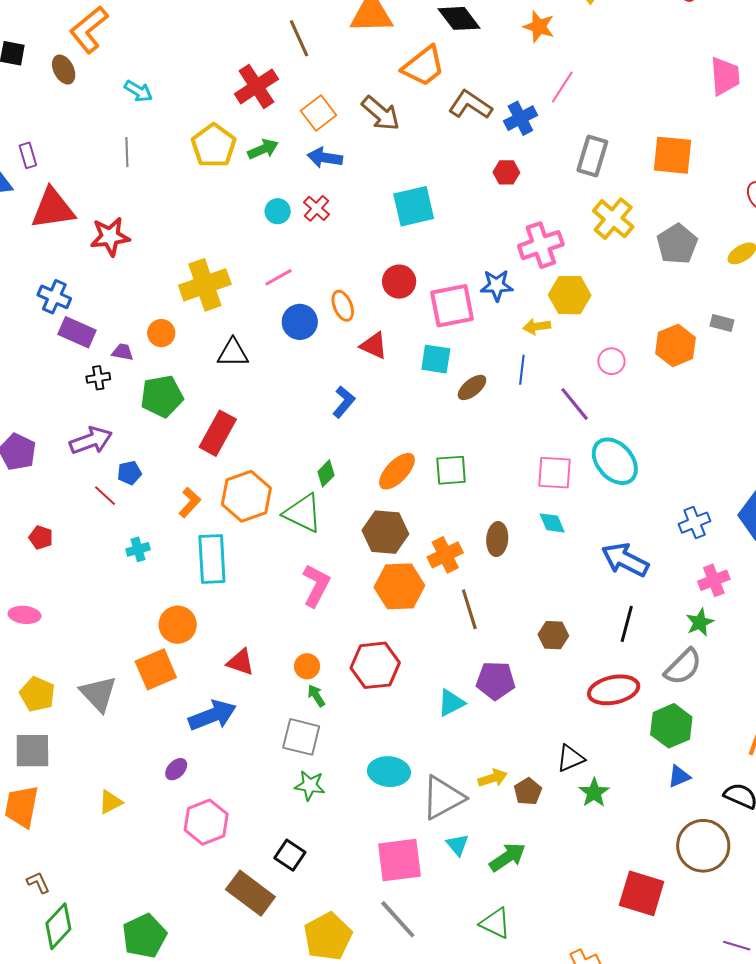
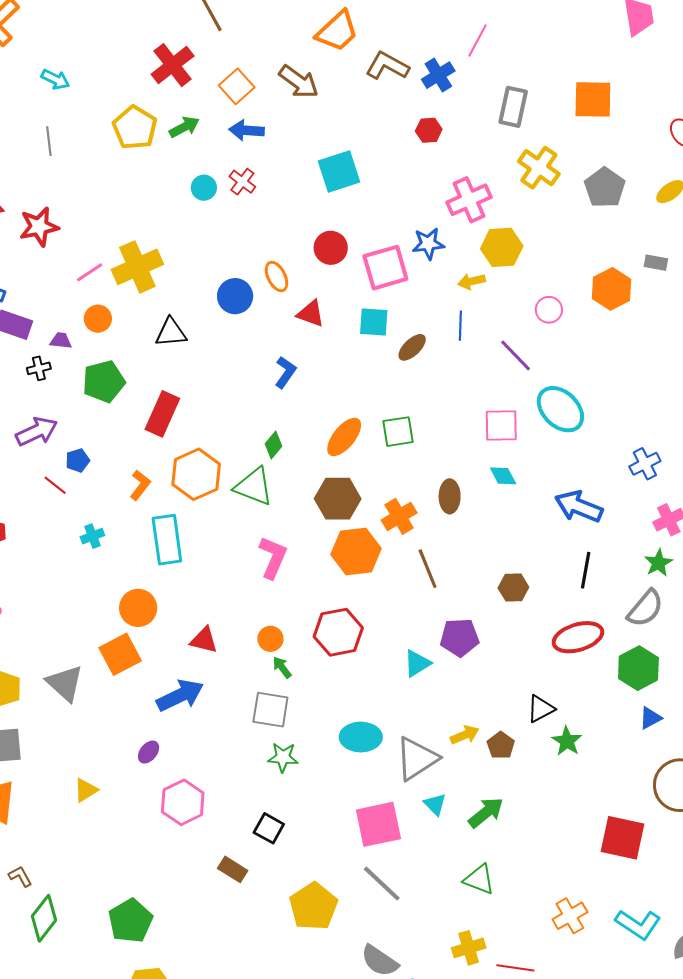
pink line: (278, 277) -> (90, 272), moved
brown rectangle: (250, 893) -> (233, 869), size x0.6

